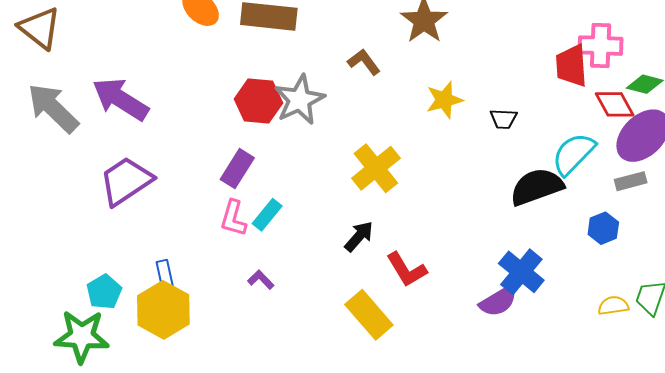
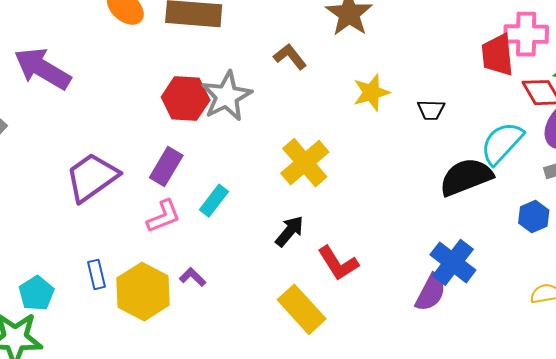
purple arrow: (120, 99) -> (43, 69), moved
purple trapezoid: (126, 181) -> (92, 177), moved
cyan rectangle: (267, 215) -> (214, 201), moved
pink L-shape: (233, 218) -> (164, 216), turned -126
purple semicircle: (498, 301) -> (431, 293), turned -30
yellow hexagon: (163, 310) -> (143, 292), moved

